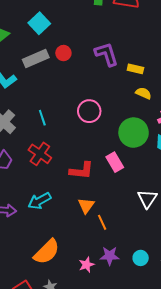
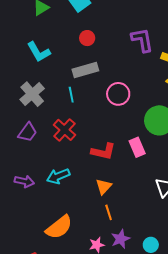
red circle: (63, 53) -> (87, 38), moved
gray rectangle: (36, 59) -> (85, 70), moved
orange line: (102, 222) -> (109, 212), moved
purple star: (110, 256) -> (121, 239), turned -30

